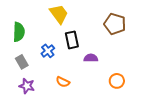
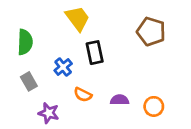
purple semicircle: (91, 58) -> (120, 100), moved
orange semicircle: (63, 82) -> (83, 95), moved
purple star: (27, 86) -> (49, 113), moved

